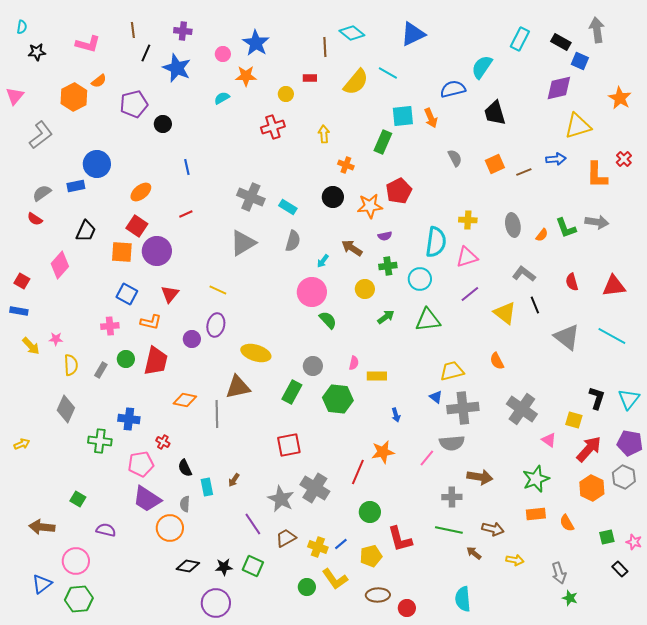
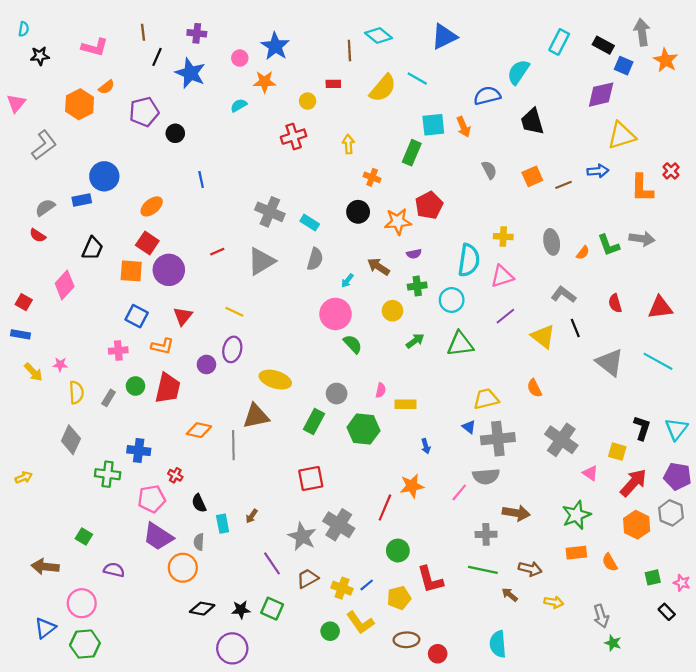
orange star: (620, 98) -> (666, 60), moved
red line: (186, 214) -> (217, 252), moved

